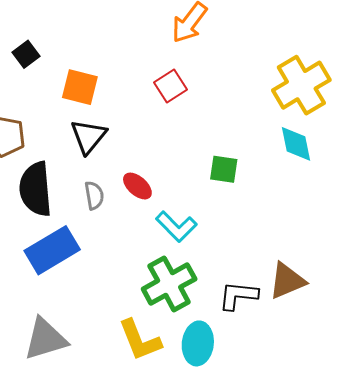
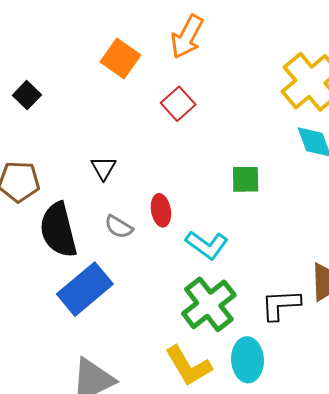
orange square: (80, 87) -> (120, 59), moved, turned 30
black triangle: (89, 136) -> (103, 168), size x0.7
red ellipse: (137, 186) -> (161, 210), turned 48
gray semicircle: (94, 195) -> (119, 227), turned 140

